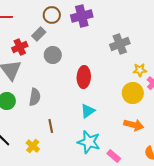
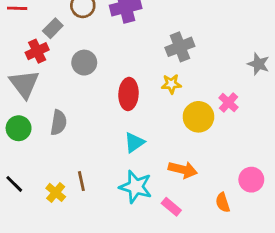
gray rectangle: (39, 34) -> (53, 28), moved
yellow star: (140, 70) -> (171, 84), moved
orange arrow: (134, 125) -> (183, 170), moved
brown line: (51, 126) -> (81, 181), moved

